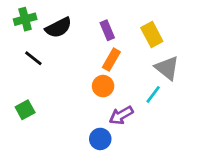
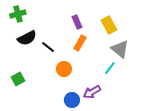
black semicircle: (58, 28) -> (27, 38), moved
black line: (33, 58) -> (48, 47), moved
orange circle: (103, 86) -> (64, 69), moved
purple arrow: (121, 115) -> (92, 92), moved

